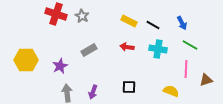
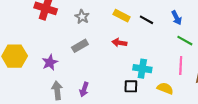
gray star: (82, 16) -> (82, 17), moved
cyan cross: (158, 49) -> (142, 69), moved
black square: (129, 87) -> (131, 86), moved

